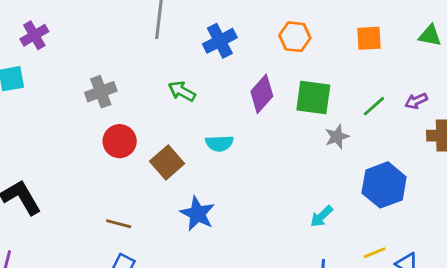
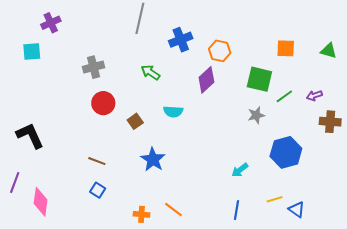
orange hexagon: (295, 37) -> (220, 51), moved
green square: (313, 98) -> (259, 79), moved
brown square: (167, 162) -> (135, 121), size x0.7

